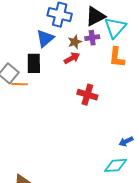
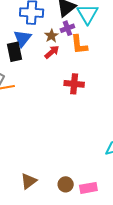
orange L-shape: (117, 57) -> (79, 45), moved
black rectangle: (34, 63) -> (14, 52), moved

